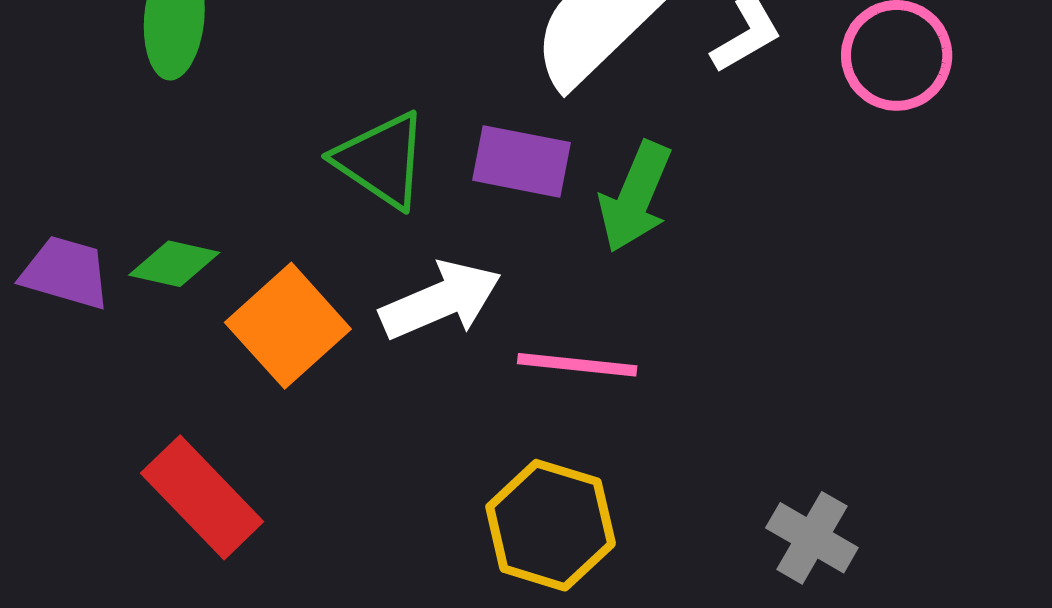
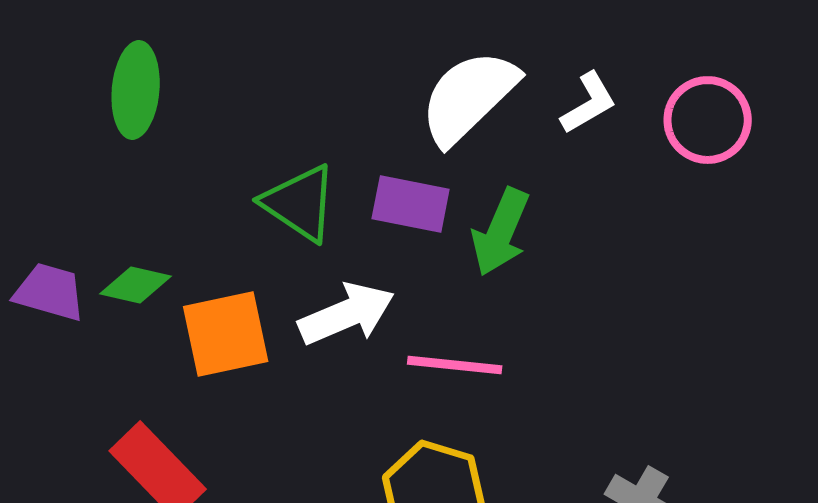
orange square: (288, 326) -> (226, 334), turned 30

